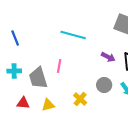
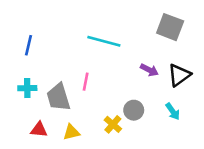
blue line: (15, 38) -> (29, 45), turned 35
gray circle: (104, 85) -> (134, 110), moved

